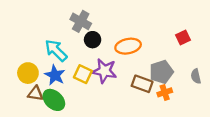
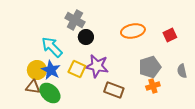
orange ellipse: (128, 46) -> (133, 31), moved
yellow circle: (28, 73) -> (37, 70), moved
brown rectangle: (142, 84) -> (114, 90), moved

